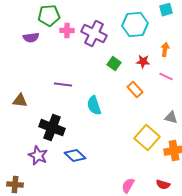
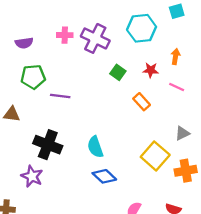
green pentagon: (49, 16) -> (33, 77), moved
cyan semicircle: (94, 106) -> (95, 147), moved
gray triangle: (171, 118) -> (182, 133), turned -40
blue diamond: (75, 156) -> (104, 176), moved

